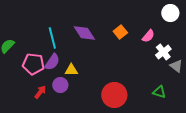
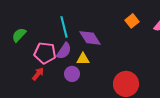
purple diamond: (84, 33) -> (90, 38), moved
red arrow: (40, 92) -> (38, 74), moved

